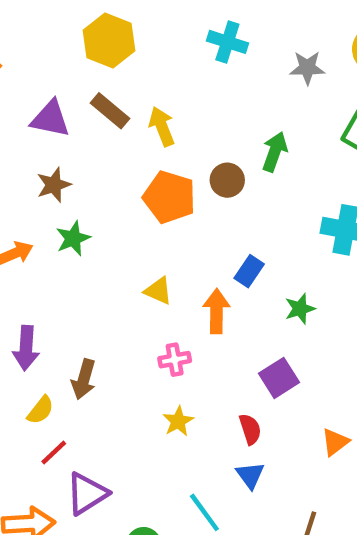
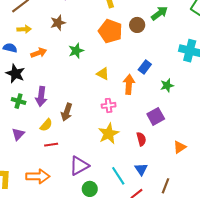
green arrow: (275, 152) -> (159, 13), turned 30
green star: (73, 238) -> (76, 51), moved
yellow star: (178, 421) -> (109, 134), size x1.5
red line: (54, 452) -> (51, 145), turned 32
blue triangle: (250, 475) -> (141, 169), moved
purple triangle: (87, 494) -> (79, 166), moved

